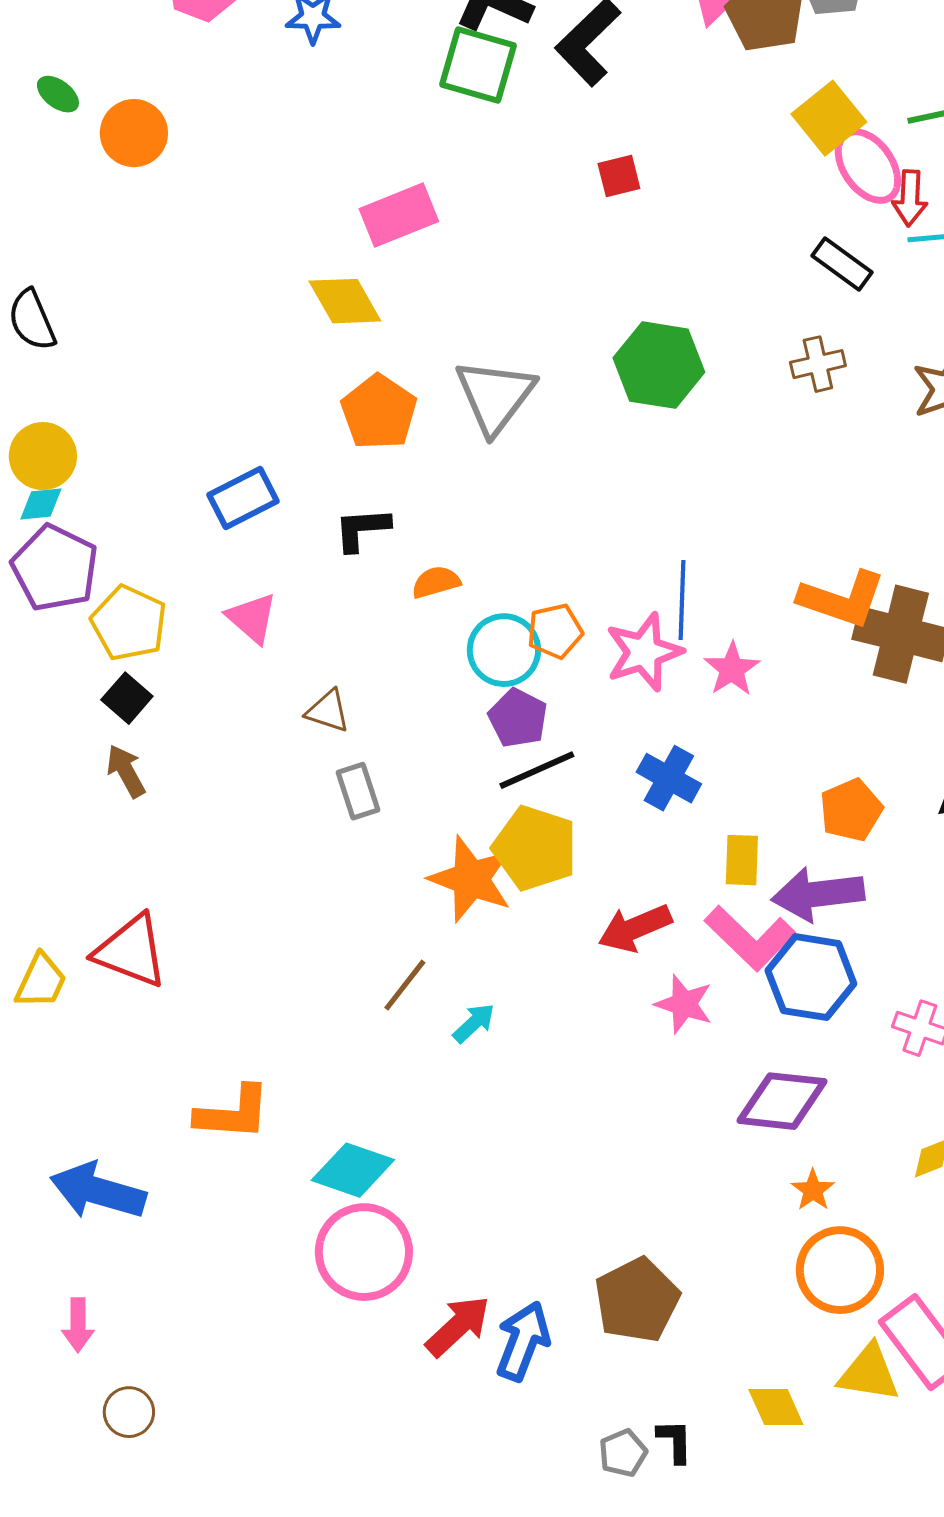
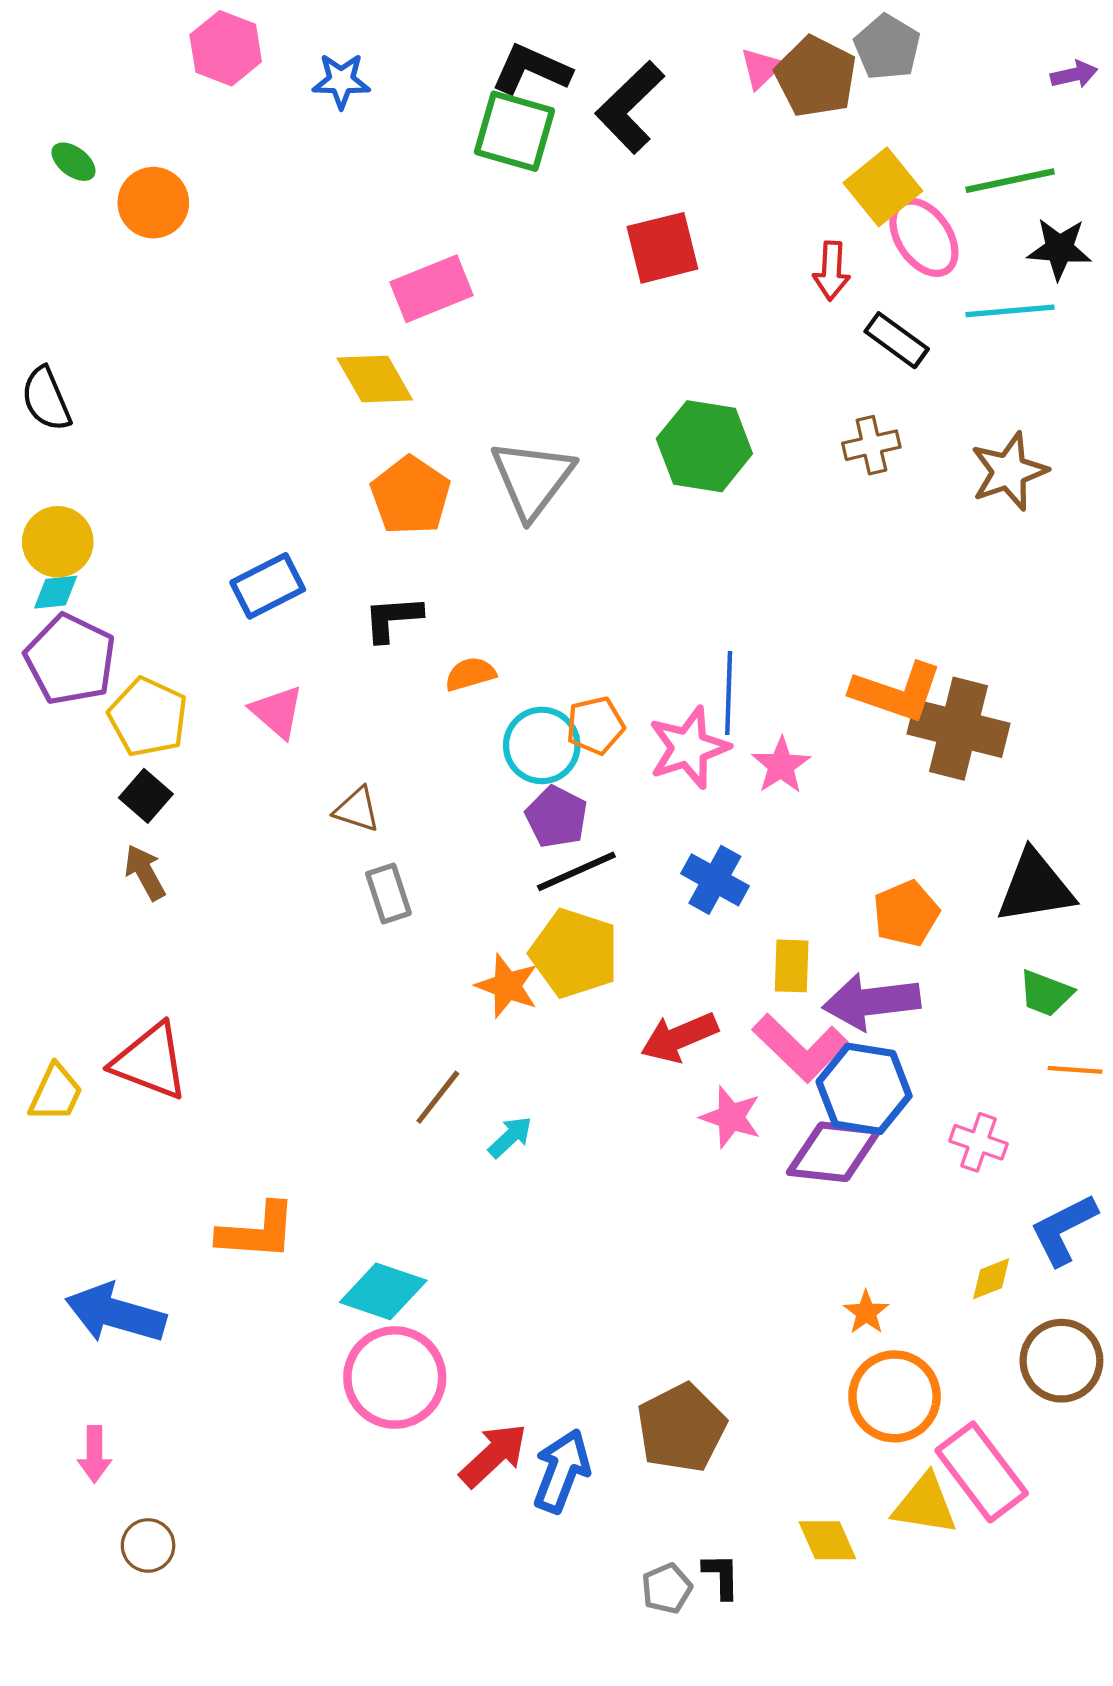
red square: (619, 176) -> (662, 248), size x1.6
red arrow: (910, 198) -> (832, 271), moved
orange star: (471, 879) -> (507, 986), size x0.7
purple diamond: (782, 1101) -> (834, 1152), moved

